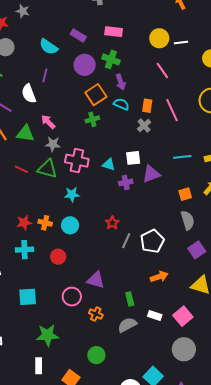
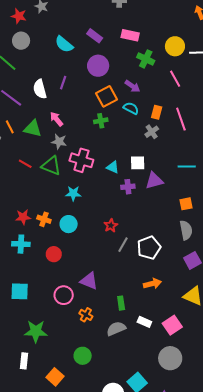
green cross: (111, 59) -> (146, 59), moved
purple line: (45, 76) -> (63, 83), moved
purple arrow: (121, 82) -> (132, 86), turned -42

